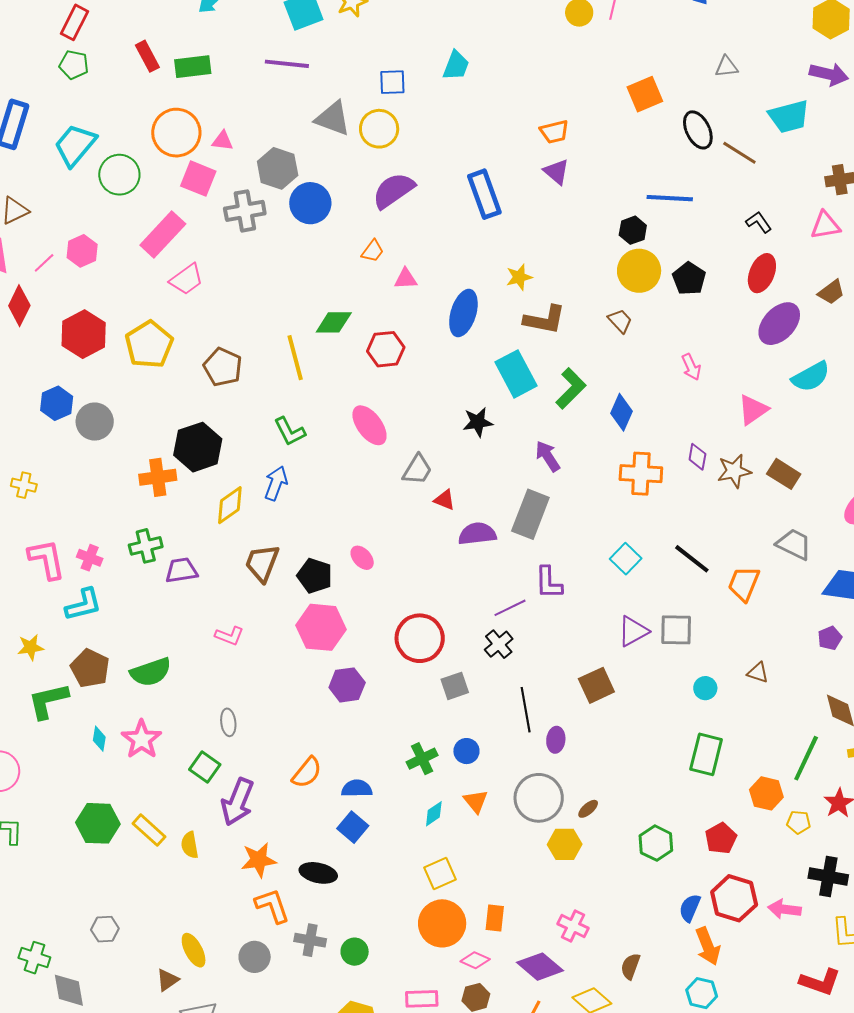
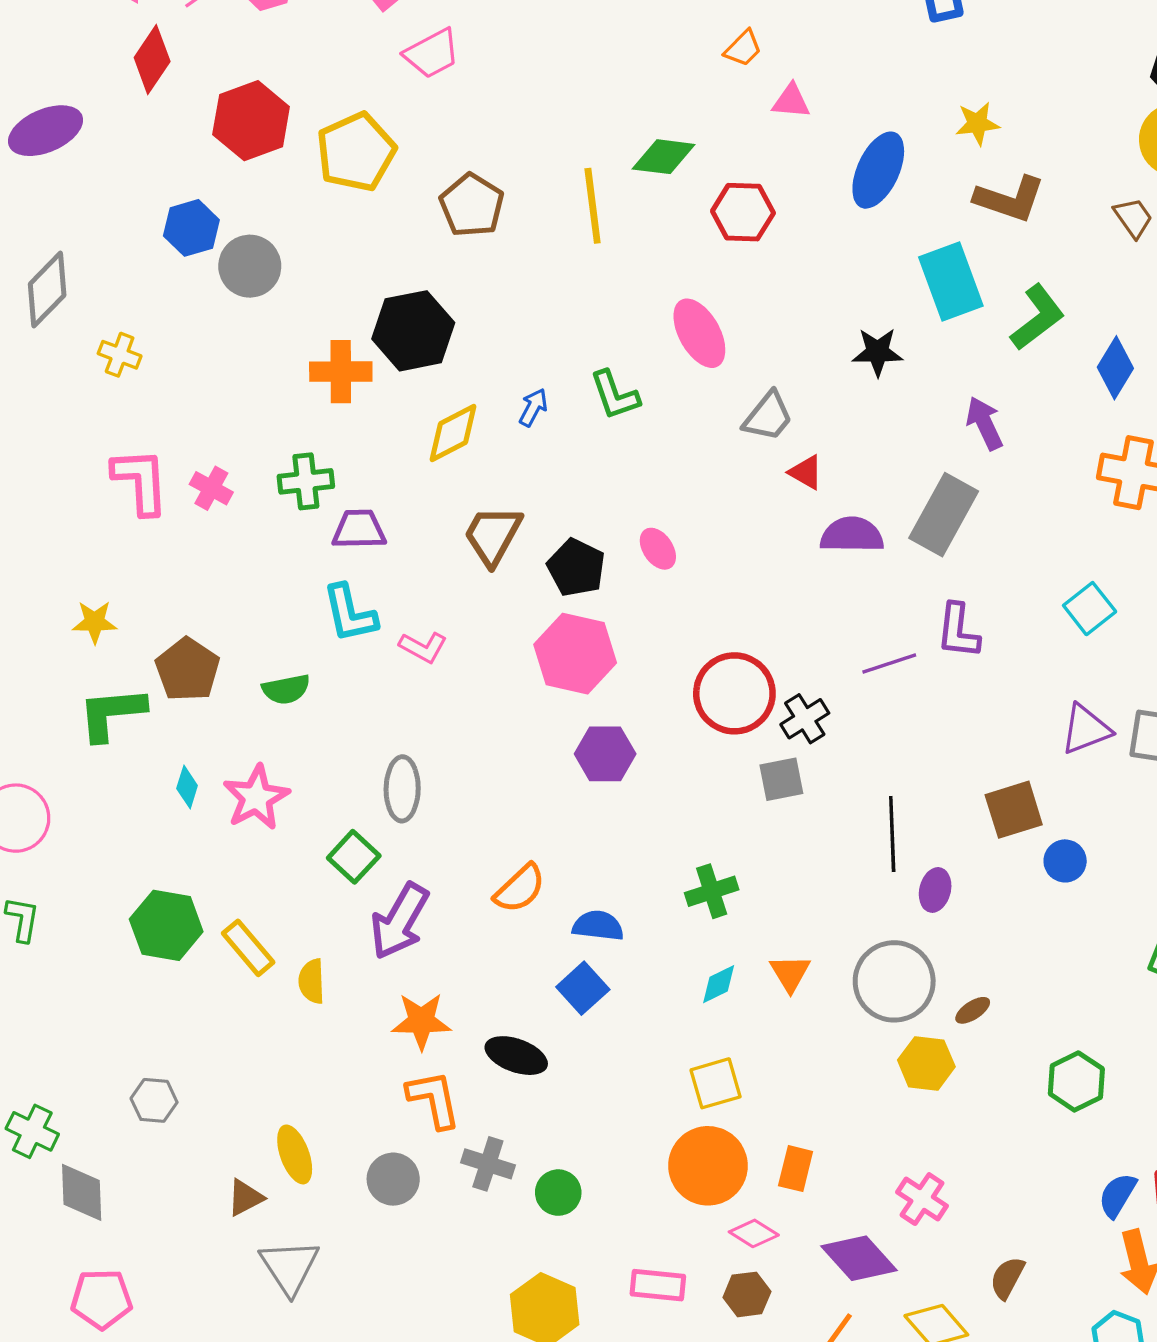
green L-shape: (290, 432) -> (615, 395), moved
blue arrow: (276, 483) -> (533, 407), size x0.7
cyan L-shape: (83, 605) -> (350, 613), moved, turned 84
black cross: (499, 644) -> (805, 719), moved
green semicircle: (151, 672) -> (286, 689), size x0.7
gray ellipse: (228, 722) -> (402, 789), size x1.4
blue circle: (466, 751) -> (1065, 861), moved

